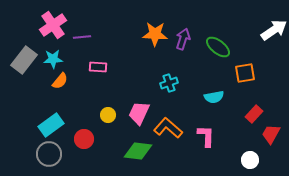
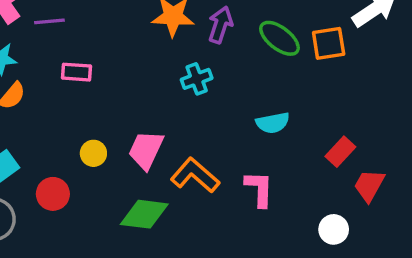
orange square: (245, 73) -> (329, 43), moved
cyan cross: (169, 83) -> (197, 79), moved

